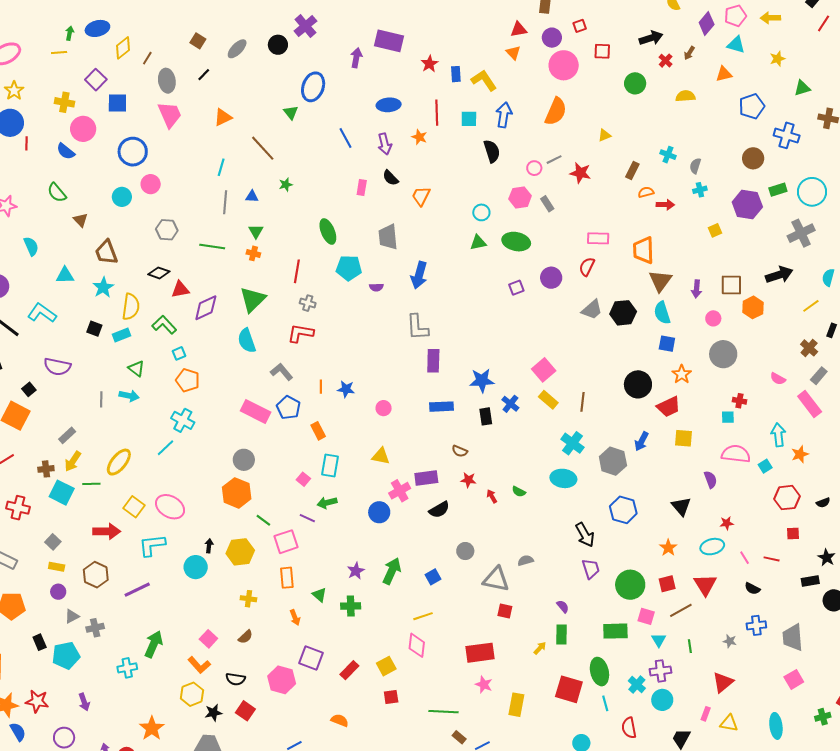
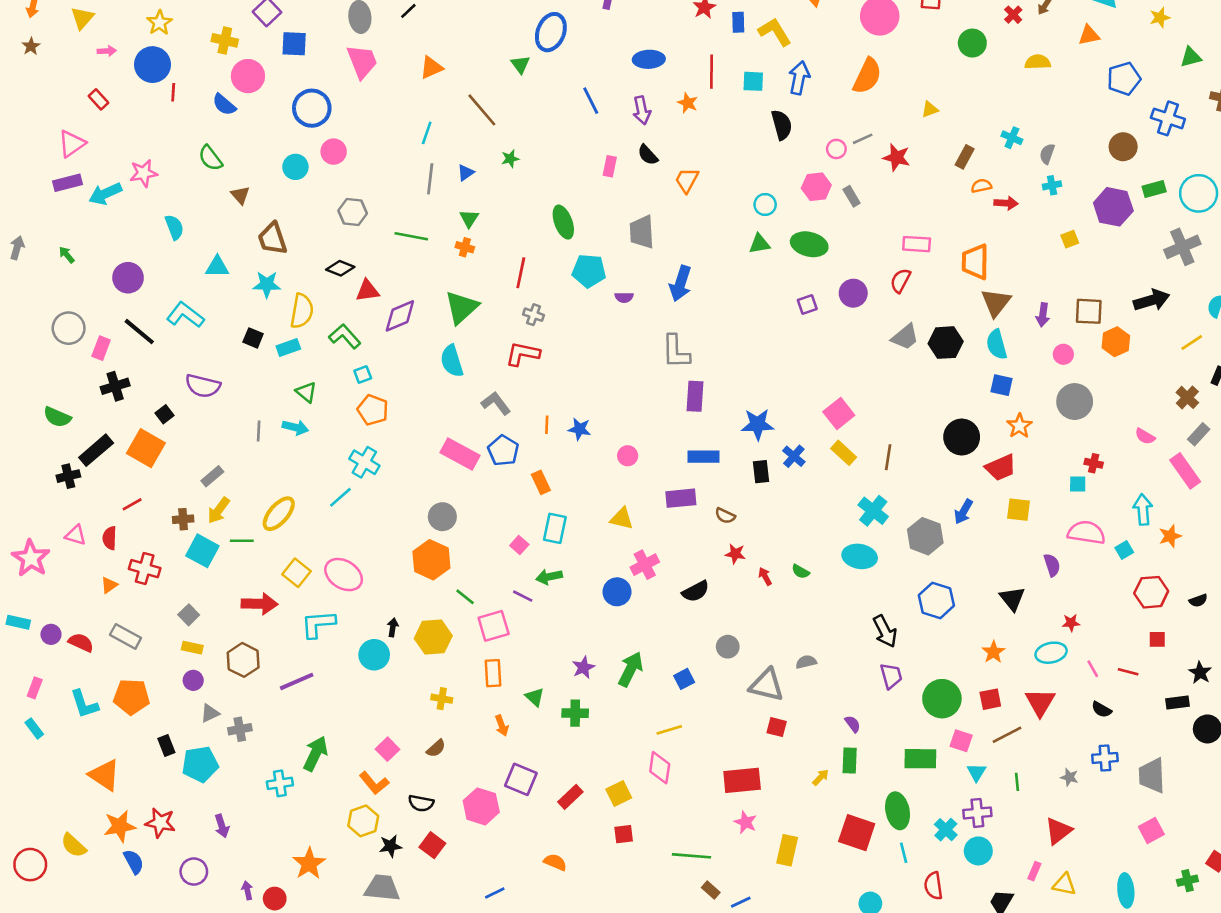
blue triangle: (252, 196) -> (466, 173), turned -40
cyan star: (103, 287) -> (267, 284), turned 30
purple rectangle: (426, 478) -> (681, 498), moved

